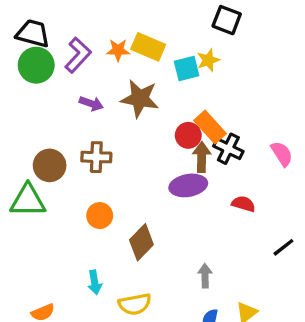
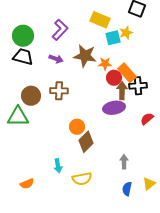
black trapezoid: (33, 33) -> (23, 57), moved
yellow rectangle: (148, 47) -> (100, 20), moved
orange star: (118, 50) -> (105, 64), moved
purple L-shape: (78, 55) -> (60, 30), moved
black cross: (228, 149) -> (138, 86), turned -30
red semicircle: (243, 204) -> (147, 119), turned -56
orange circle: (100, 216) -> (77, 127), moved

